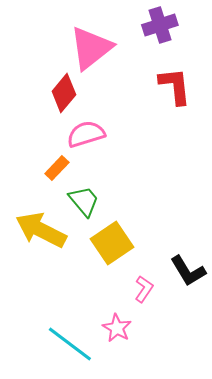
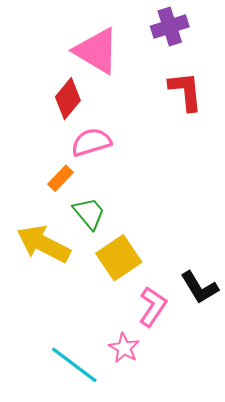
pink triangle: (91, 48) -> (97, 51), turned -51
pink L-shape: (144, 289) -> (153, 307), size x1.4

